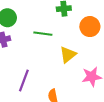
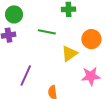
orange circle: (90, 27) -> (91, 39), moved

